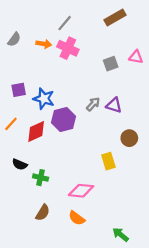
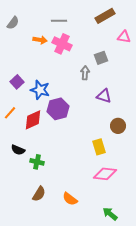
gray line: (65, 23) -> (59, 21), turned 49
gray semicircle: (14, 39) -> (13, 23), moved
pink triangle: (136, 57) -> (124, 37), moved
purple square: (19, 90) -> (17, 82), turned -32
gray arrow: (93, 104) -> (85, 73), moved, turned -40
pink diamond: (81, 191) -> (105, 174), moved

